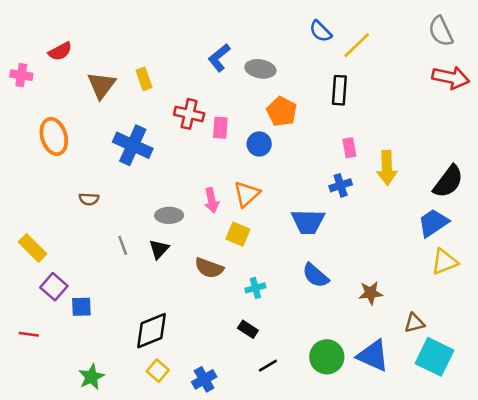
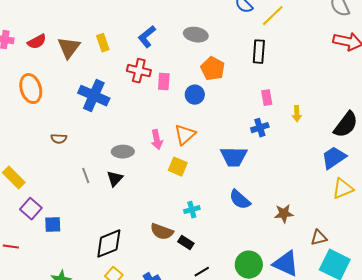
red semicircle: (60, 51) -> (37, 42), moved
blue L-shape: (219, 58) -> (147, 37), moved
yellow arrow: (387, 168) -> (297, 114), size x0.6
brown semicircle: (209, 268) -> (162, 232), moved

